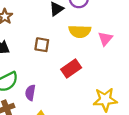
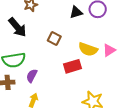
yellow semicircle: (80, 31) -> (88, 49), moved

